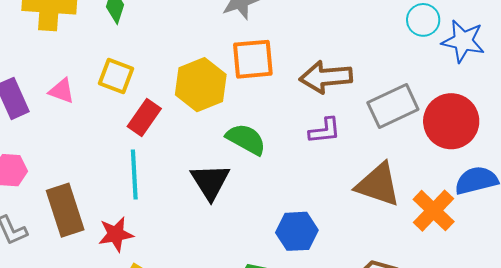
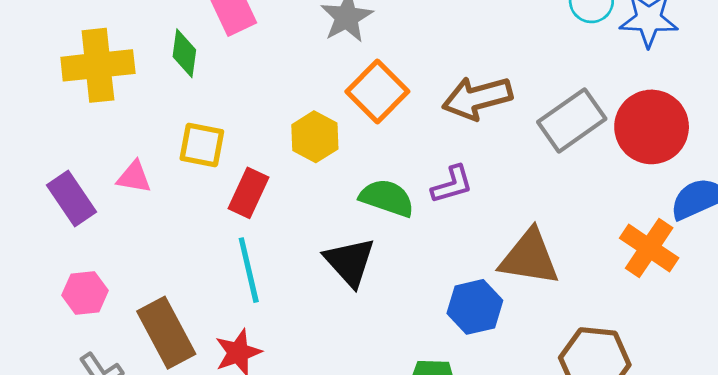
orange square: (253, 59) -> (377, 91), turned -30
yellow hexagon: (201, 85) -> (315, 137), size x0.7
purple L-shape: (325, 131) -> (452, 185), moved
brown triangle: (378, 185) -> (529, 258), moved

